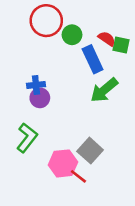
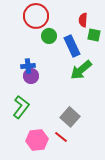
green circle: (72, 35) -> (49, 36), moved
red semicircle: (107, 39) -> (83, 20), moved, turned -120
pink hexagon: (63, 163) -> (37, 140), moved

